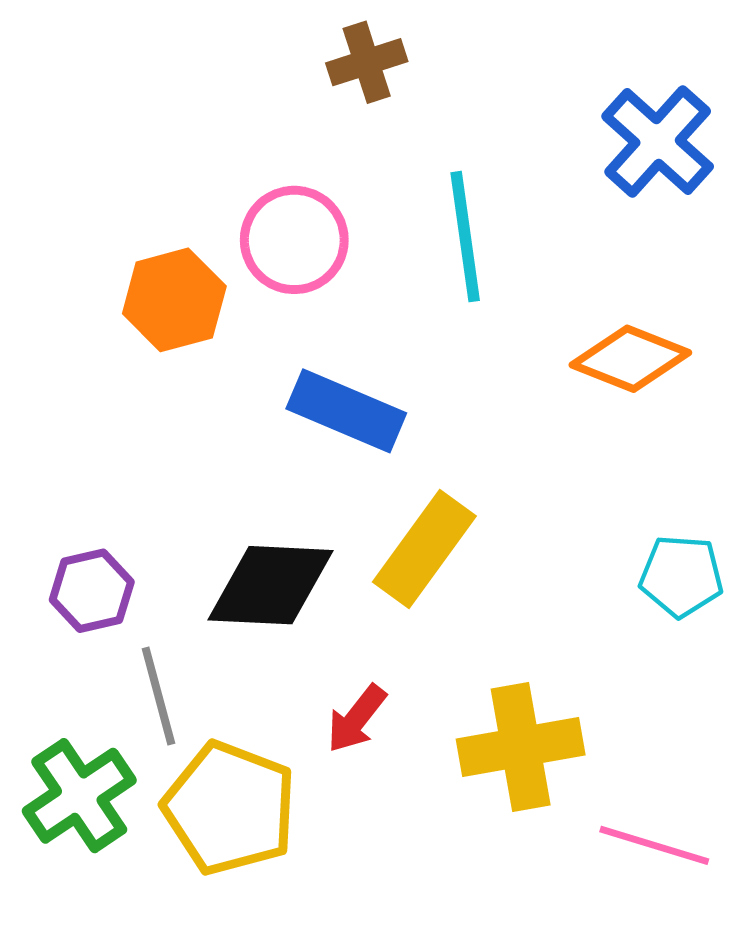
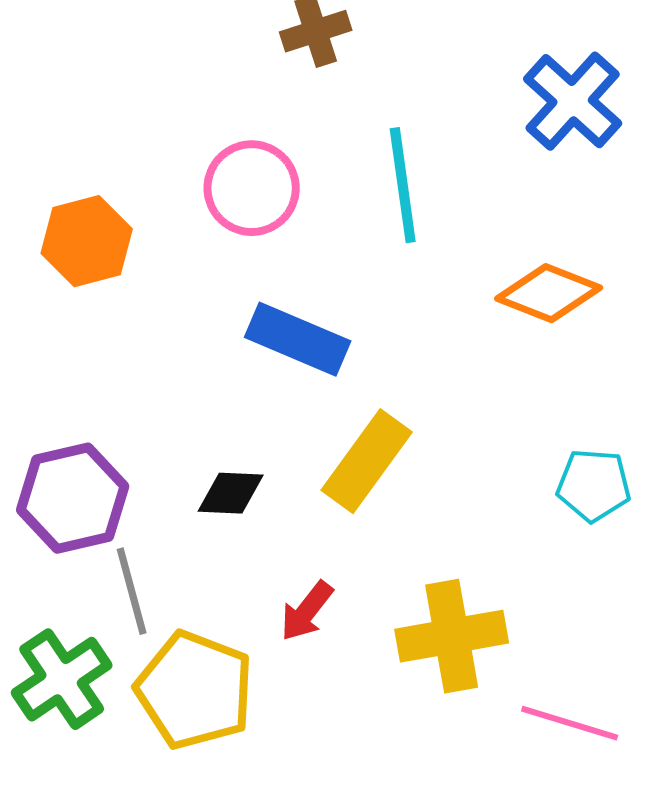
orange hexagon: (174, 300) -> (87, 241), moved
black diamond: (270, 585) -> (231, 493), size x0.6
purple hexagon: (92, 591) -> (73, 498), size x1.5

